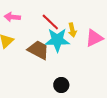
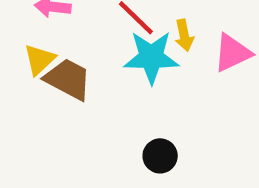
brown trapezoid: (38, 50) -> (68, 79), moved

